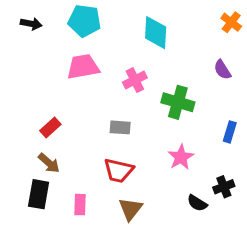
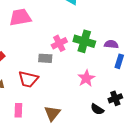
purple semicircle: (222, 70) -> (111, 44), moved, turned 128
pink cross: (135, 80) -> (59, 43), moved
red trapezoid: (119, 170) -> (28, 79), moved

